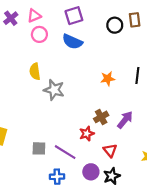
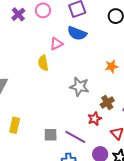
pink triangle: (34, 16) -> (56, 44), moved
pink circle: (39, 34) -> (43, 10), moved
gray star: (54, 90) -> (79, 87), moved

